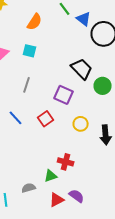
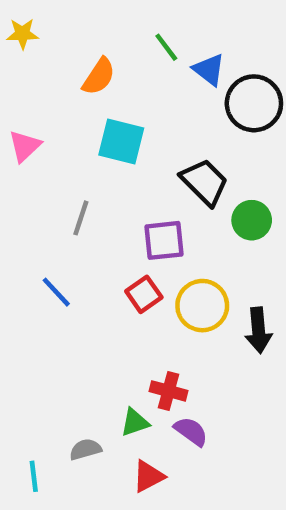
cyan square: (30, 51) -> (121, 142), moved, size x1.5
purple square: (64, 95) -> (164, 240), turned -30
red square: (46, 119) -> (144, 294), moved
yellow circle: (81, 124) -> (202, 306), size x1.5
purple semicircle: (77, 196) -> (191, 431), moved

